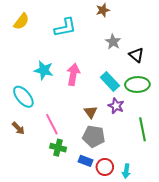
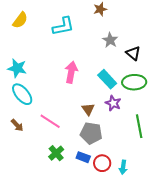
cyan star: (44, 70) -> (17, 68), moved
pink line: (52, 124) -> (50, 121), turned -30
green cross: (58, 148) -> (56, 153), moved, turned 35

